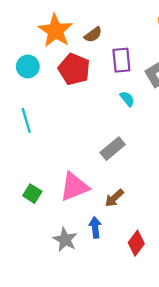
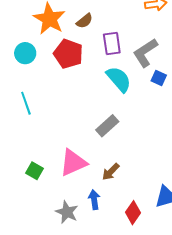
cyan semicircle: (127, 99) -> (119, 79), size x1.8

